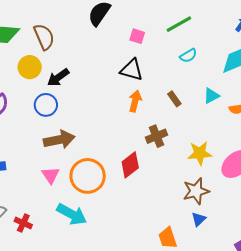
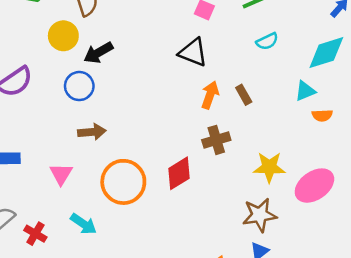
cyan triangle: (211, 96) -> (305, 91), moved
orange arrow: (135, 101) -> (210, 95), moved
brown arrow: (59, 140) -> (92, 132), size x0.7
pink triangle: (51, 175) -> (61, 174), moved
cyan arrow: (72, 214) -> (83, 224), moved, size x0.7

